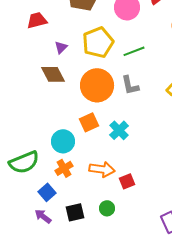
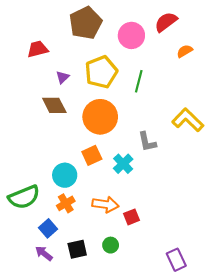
green line: (134, 51) -> (139, 81), turned -55
gray L-shape: (130, 85) -> (147, 142), moved

